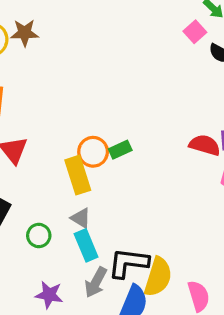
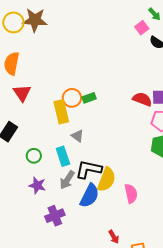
brown star: (25, 33) -> (35, 20), size x1.4
gray triangle: (81, 218) -> (77, 136), moved
green circle: (39, 236) -> (34, 156), moved

